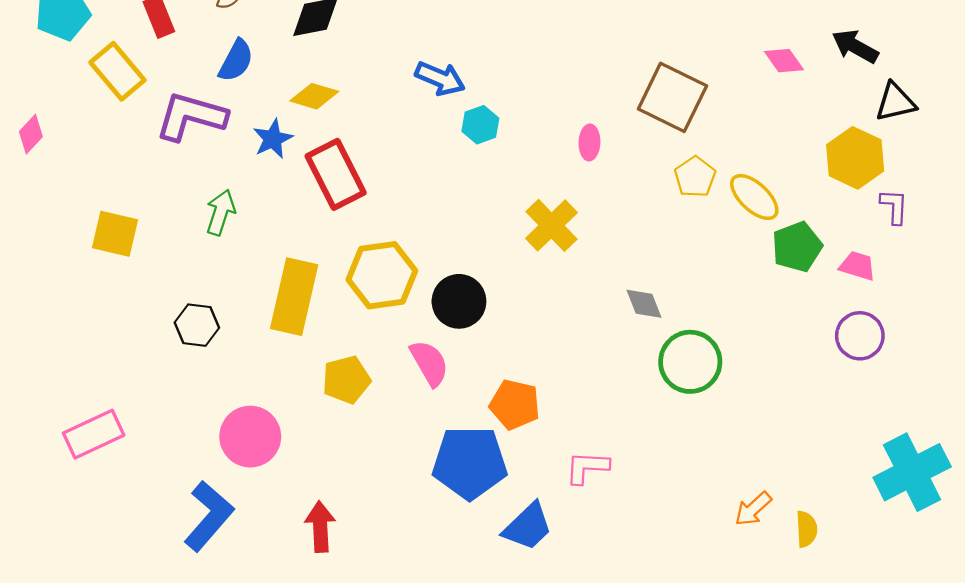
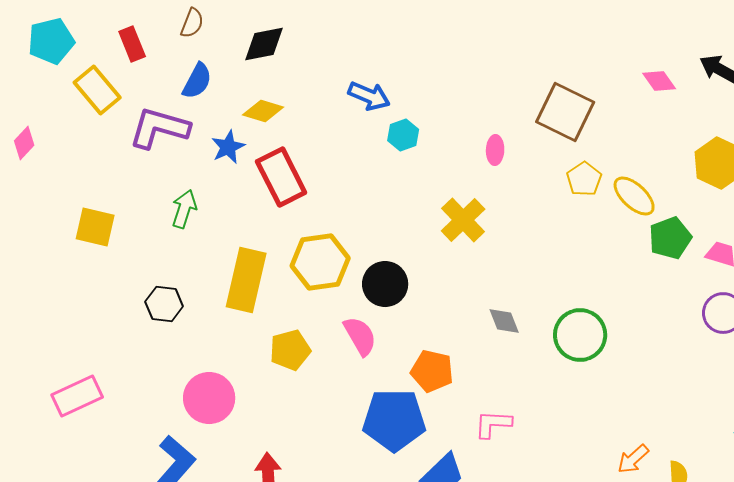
gray diamond: (644, 304) -> (504, 321), moved

